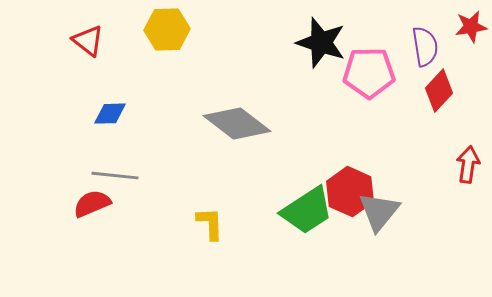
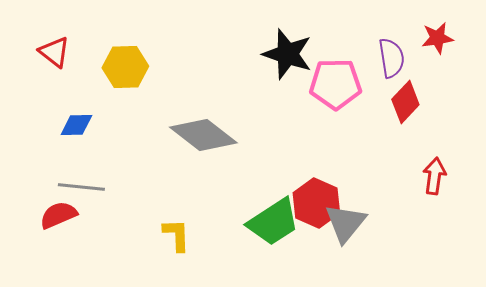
yellow hexagon: (167, 30) -> (125, 67), moved

